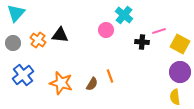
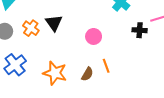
pink circle: (106, 30) -> (94, 36), moved
black triangle: (60, 35) -> (54, 23), turned 48

